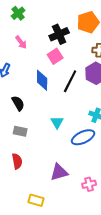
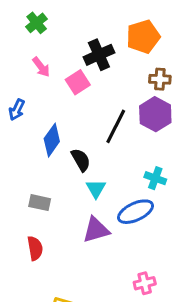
pink square: (55, 56) -> (78, 82), moved
blue diamond: (42, 80) -> (52, 140), moved, turned 35
black semicircle: (18, 103) -> (81, 160), moved
purple triangle: (59, 172) -> (96, 230), moved

